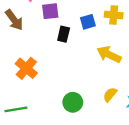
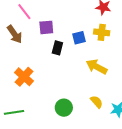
yellow semicircle: (110, 95) -> (97, 102), turned 96

